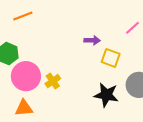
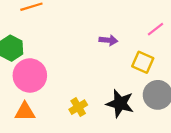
yellow square: (111, 58) -> (143, 62), moved
yellow cross: (53, 81) -> (78, 107), moved

